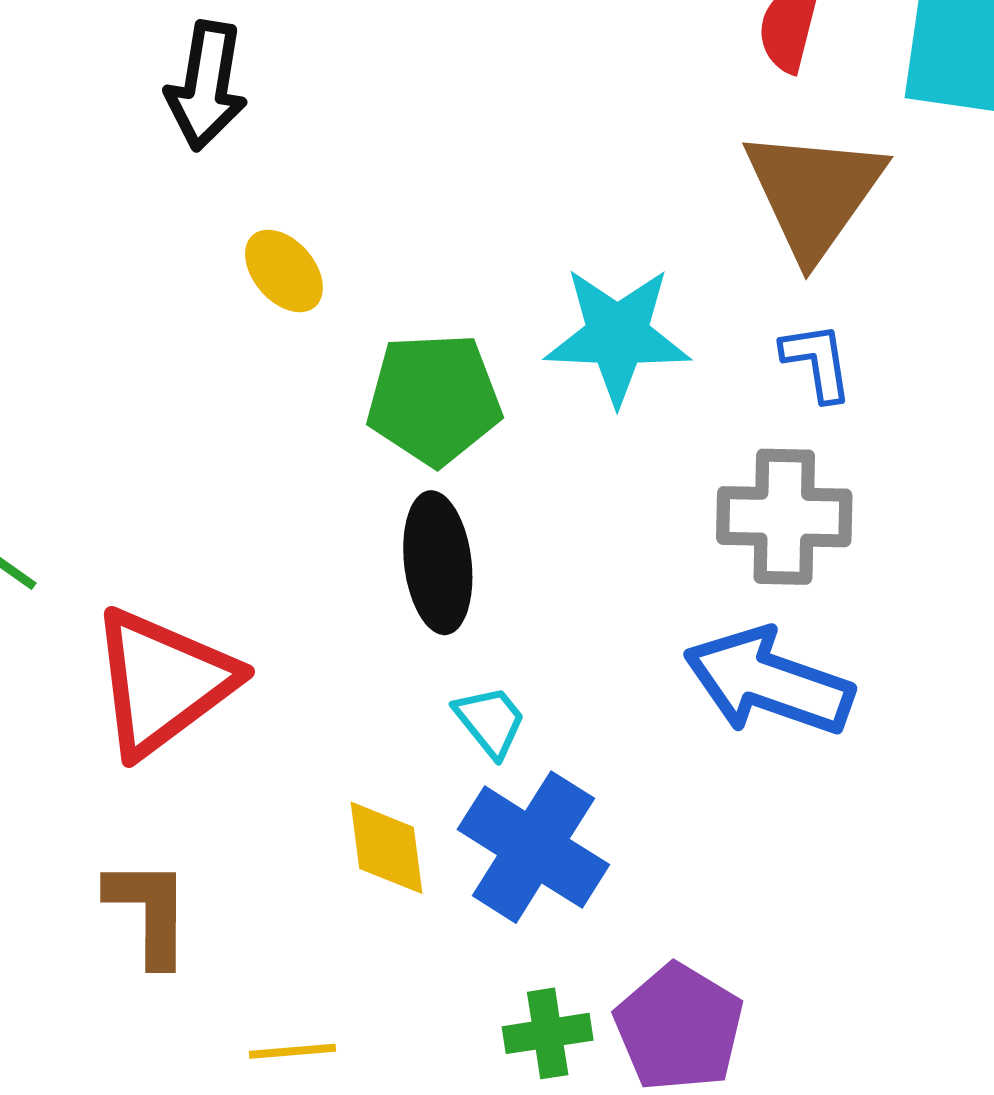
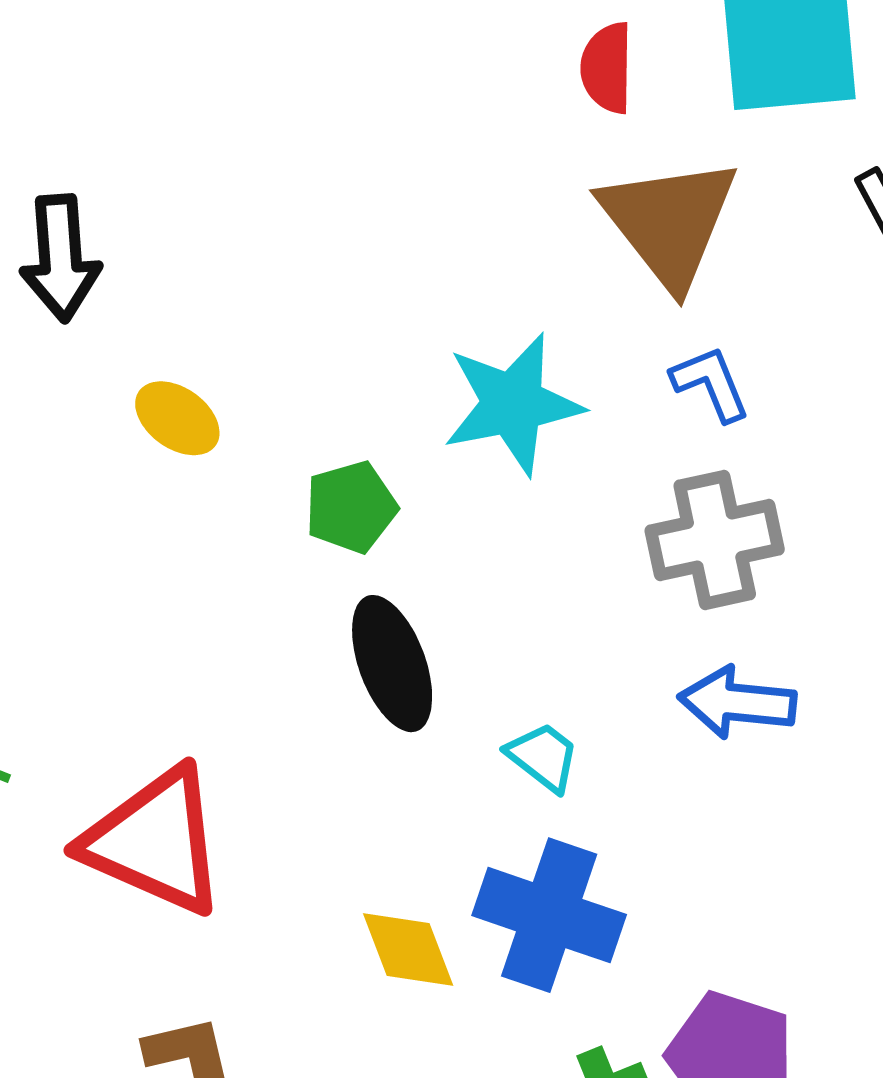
green pentagon: (434, 399) -> (351, 507), size x0.7
red triangle: (163, 682) -> (155, 841), turned -46
blue arrow: (768, 682) -> (737, 702), size x0.7
cyan trapezoid: (490, 721) -> (543, 757), moved

